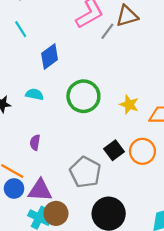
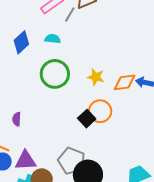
cyan semicircle: (35, 94) -> (53, 39), moved
orange circle: (142, 151) -> (100, 111), moved
gray pentagon: (85, 172) -> (72, 161), moved

